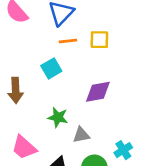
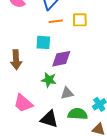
cyan square: (51, 68) -> (43, 42), turned 35
purple diamond: (98, 92) -> (61, 59), moved

